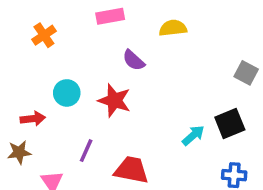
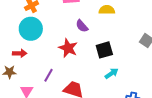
cyan circle: (67, 93) -> (31, 29), moved, size x1.5
black square: (230, 124) -> (104, 50), moved

